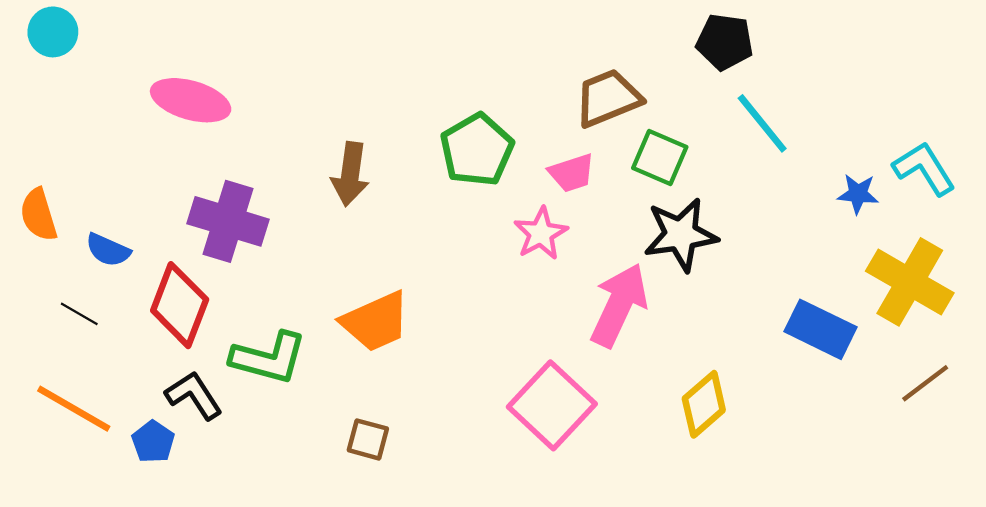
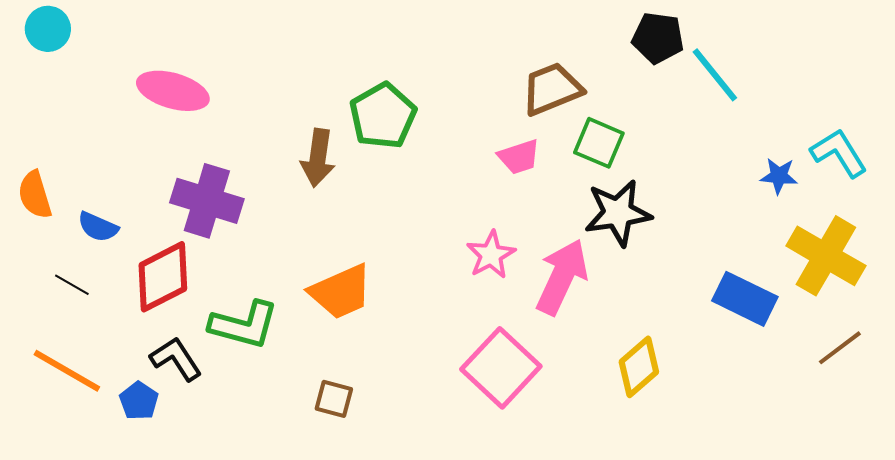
cyan line: (762, 123) -> (715, 75), moved
green pentagon: (477, 150) -> (383, 116), moved
pink star: (541, 233) -> (491, 255), moved
red diamond: (180, 305) -> (163, 277), turned 42

